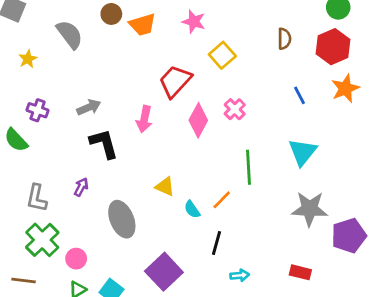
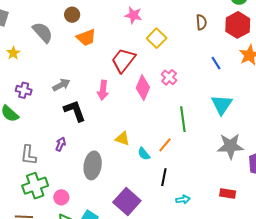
orange trapezoid: (142, 25) -> (86, 37), moved
gray ellipse: (122, 219) -> (93, 165), turned 36
green cross: (42, 240) -> (35, 186), turned 30

